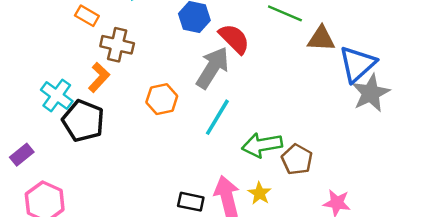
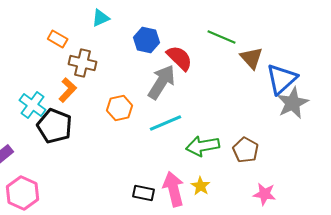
brown triangle: (321, 39) -> (252, 58), turned 45
cyan line: (217, 117) -> (166, 123), turned 36
brown pentagon: (297, 159) -> (246, 150), moved

